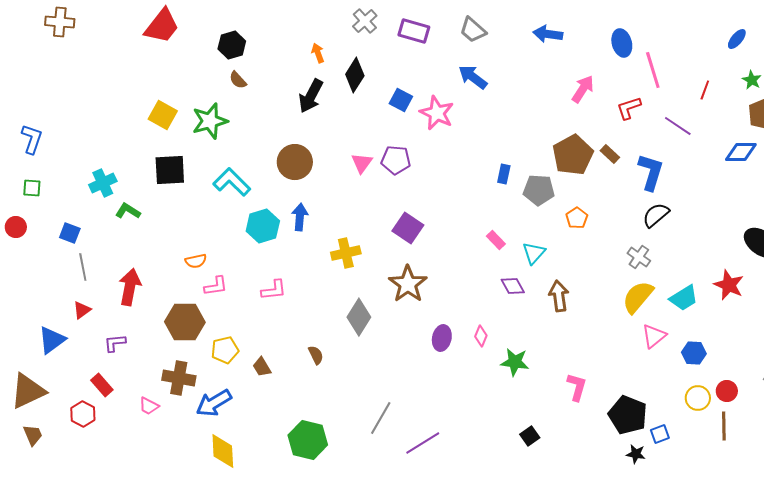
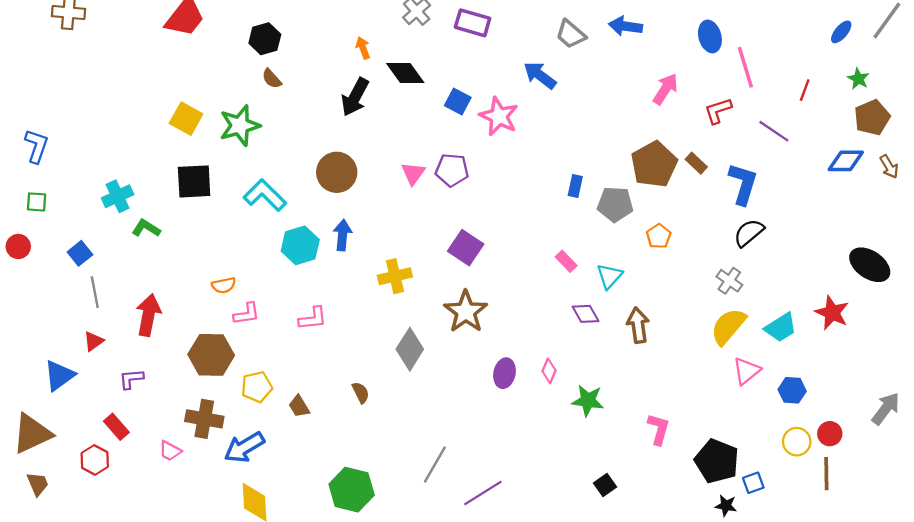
gray trapezoid: (473, 30) -> (571, 34), moved
black diamond: (355, 75) -> (405, 73), turned -68
blue square: (70, 233) -> (80, 253), turned 30

